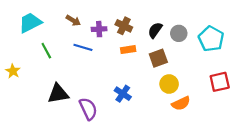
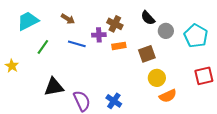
purple cross: (99, 29) -> (99, 35), moved
black semicircle: (155, 30) -> (148, 18), moved, turned -77
green line: (46, 51) -> (43, 47), turned 63
blue cross: (123, 94) -> (114, 101), moved

